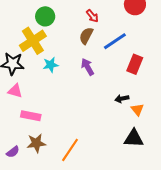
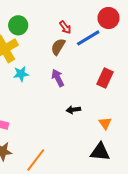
blue line: (115, 41) -> (88, 38), moved
black arrow: (122, 99) -> (73, 110), moved

